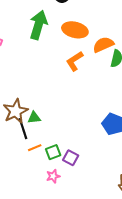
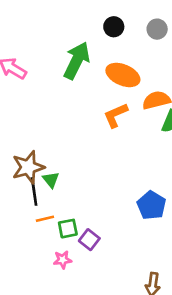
green triangle: (34, 118) -> (51, 180), turned 48

